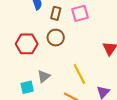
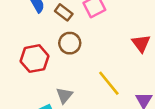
brown rectangle: (56, 13) -> (64, 12), turned -56

